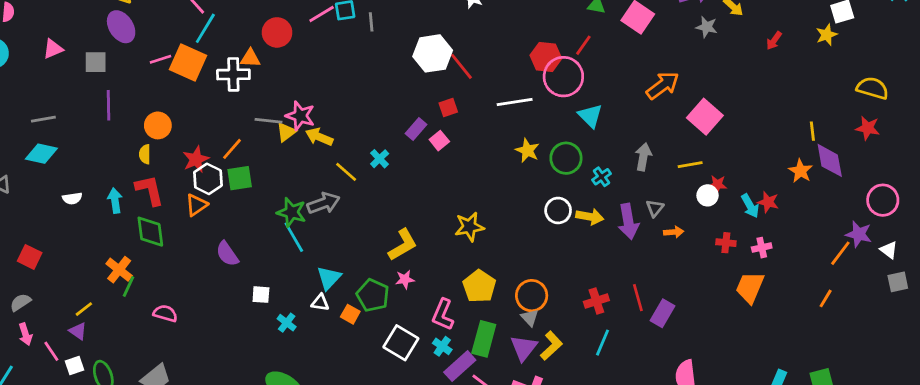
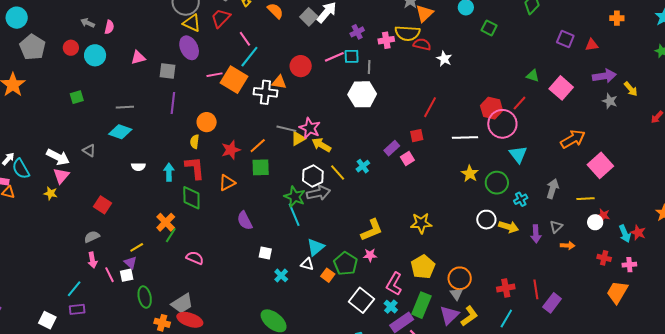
white hexagon: (433, 53) -> (362, 94), moved
red line: (461, 66) -> (430, 107), turned 60
white hexagon: (208, 179) -> (313, 176), moved
purple arrow: (628, 221) -> (536, 234), size x0.7
white square: (75, 366) -> (127, 275), moved

